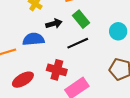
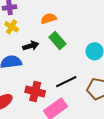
black line: (78, 43) -> (66, 82), moved

